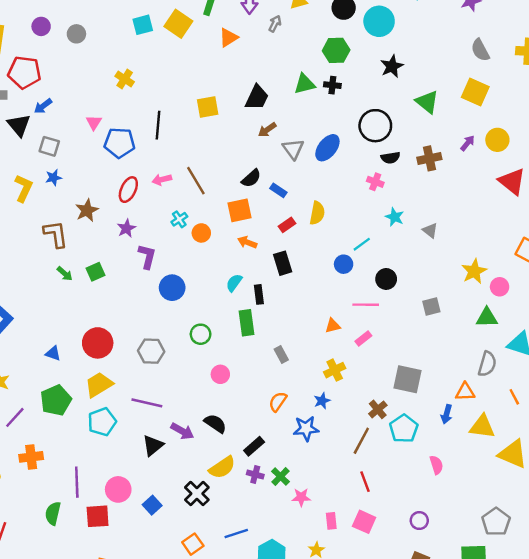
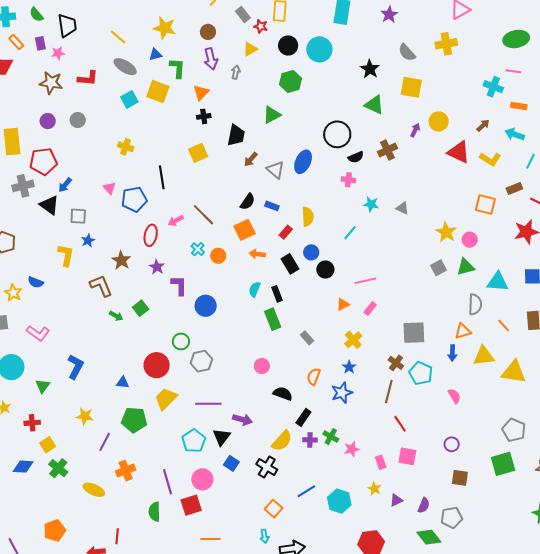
black star: (392, 66) -> (370, 69), moved
black cross: (332, 85) -> (204, 116), moved
blue circle: (344, 264) -> (311, 252), moved
black circle: (386, 279) -> (325, 269), moved
gray square: (431, 307) -> (439, 268), moved
green circle: (201, 334) -> (181, 341), moved
green pentagon: (56, 400) -> (134, 420), turned -30
cyan pentagon: (102, 422) -> (194, 441), moved
black semicircle: (215, 424) -> (283, 394), moved
blue square: (152, 505) -> (231, 463), moved

